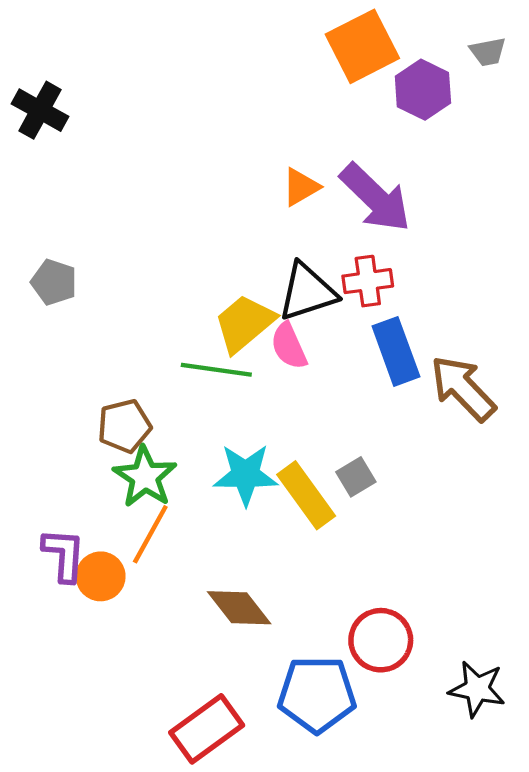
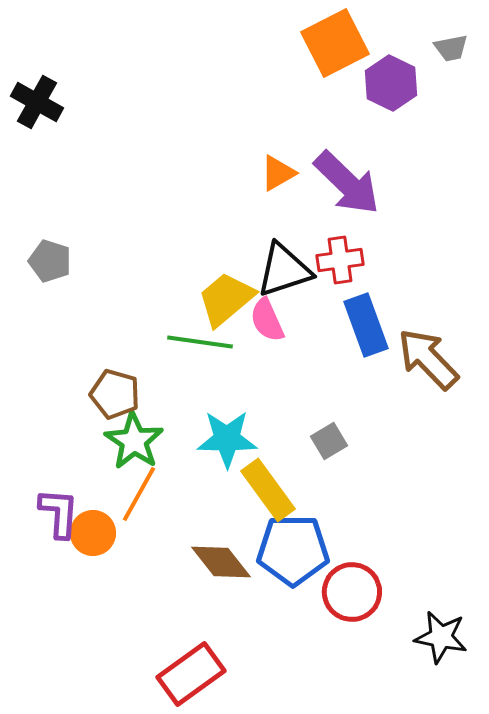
brown pentagon: (124, 426) -> (115, 394), turned 30
yellow rectangle: (306, 495) -> (268, 490), moved
blue pentagon: (317, 694) -> (293, 550), moved

